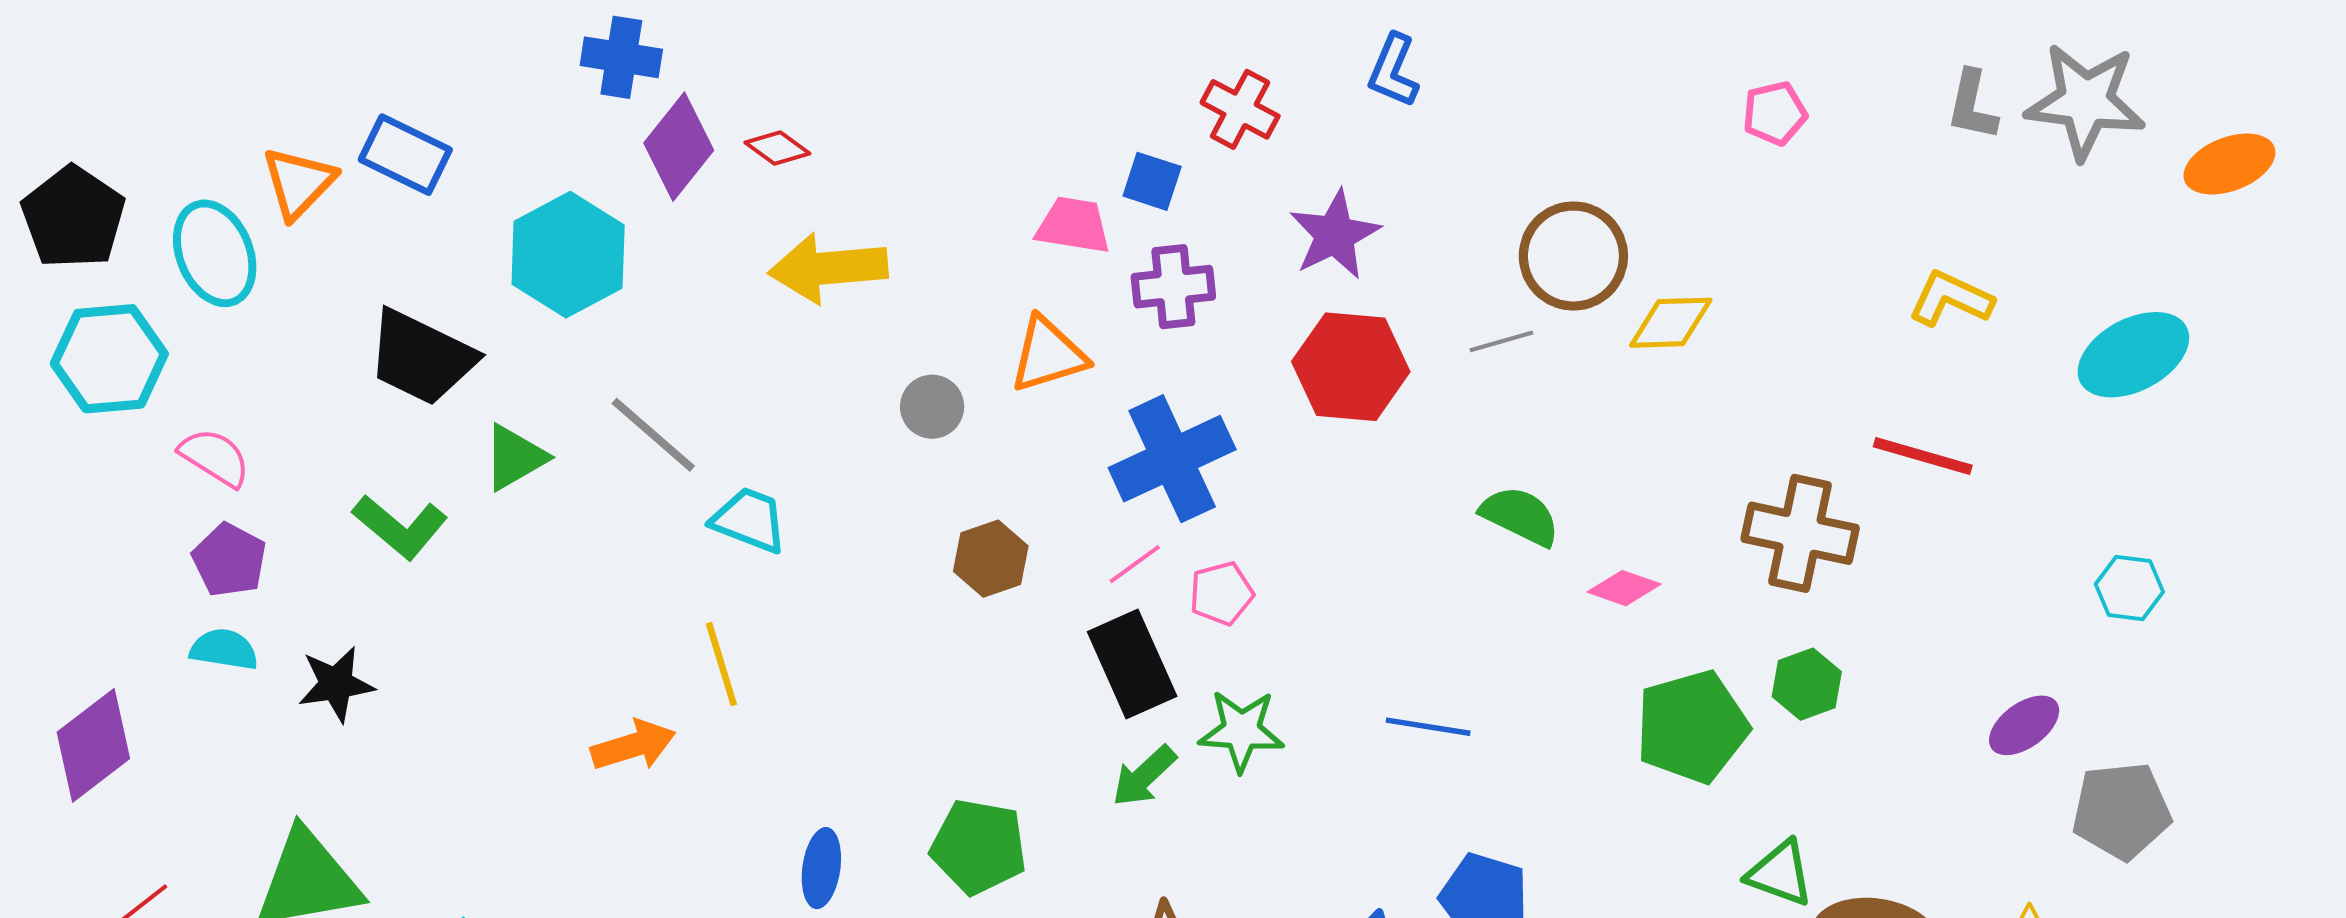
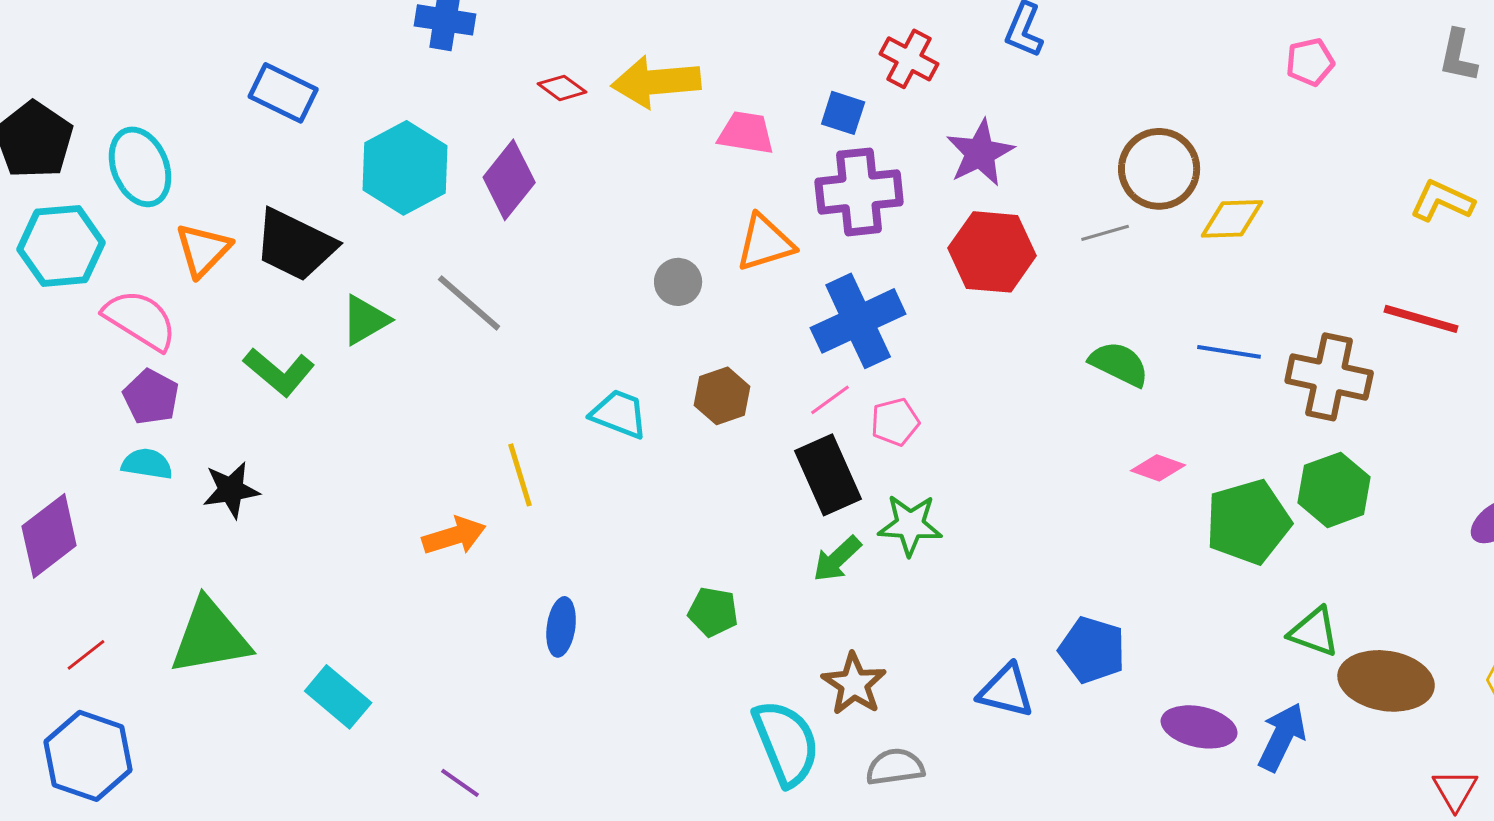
purple diamond: (679, 147) -> (509, 180), moved
orange triangle: (299, 183) -> (203, 250), moved
pink trapezoid: (1073, 225) -> (746, 133), moved
yellow arrow: (828, 268) -> (656, 82), moved
purple cross: (1173, 287) -> (859, 192), size x1.4
pink semicircle: (215, 457) -> (140, 320), size x1.4
cyan trapezoid: (749, 520) -> (619, 414), moved
pink diamond: (1624, 588) -> (1158, 468), moved
green hexagon: (1807, 684) -> (1334, 490), size x1.4
blue line: (1428, 727) -> (1229, 352), moved
green pentagon: (979, 847) -> (713, 612), size x0.7
blue ellipse: (821, 868) -> (561, 627), moved

